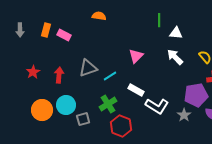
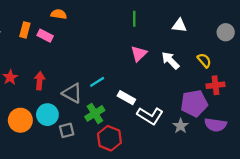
orange semicircle: (99, 16) -> (59, 14), moved
green line: (159, 20) -> (134, 19), moved
white triangle: (176, 33) -> (179, 25), moved
pink triangle: (136, 56) -> (139, 54), moved
gray triangle: (88, 68) -> (72, 93), moved, turned 48

